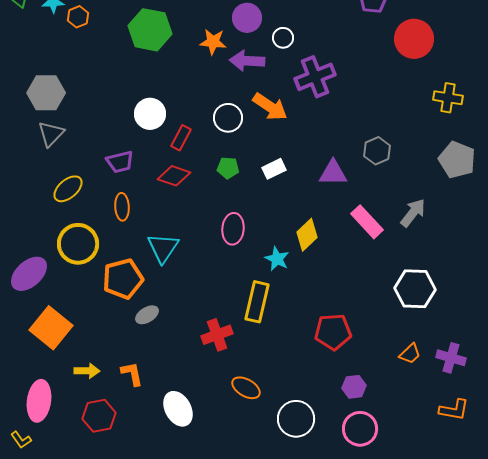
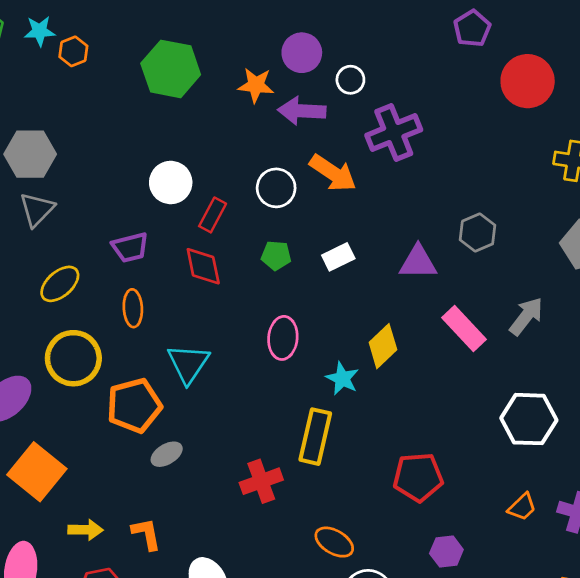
red diamond: (174, 176) -> (203, 266), turned 60
orange ellipse: (246, 388) -> (334, 542), moved

